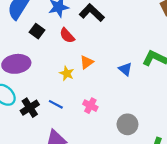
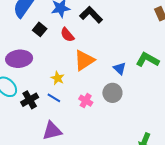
orange triangle: (87, 62) -> (84, 60), size x1.6
yellow star: (67, 73) -> (58, 78), moved
gray circle: (127, 124) -> (112, 93), moved

